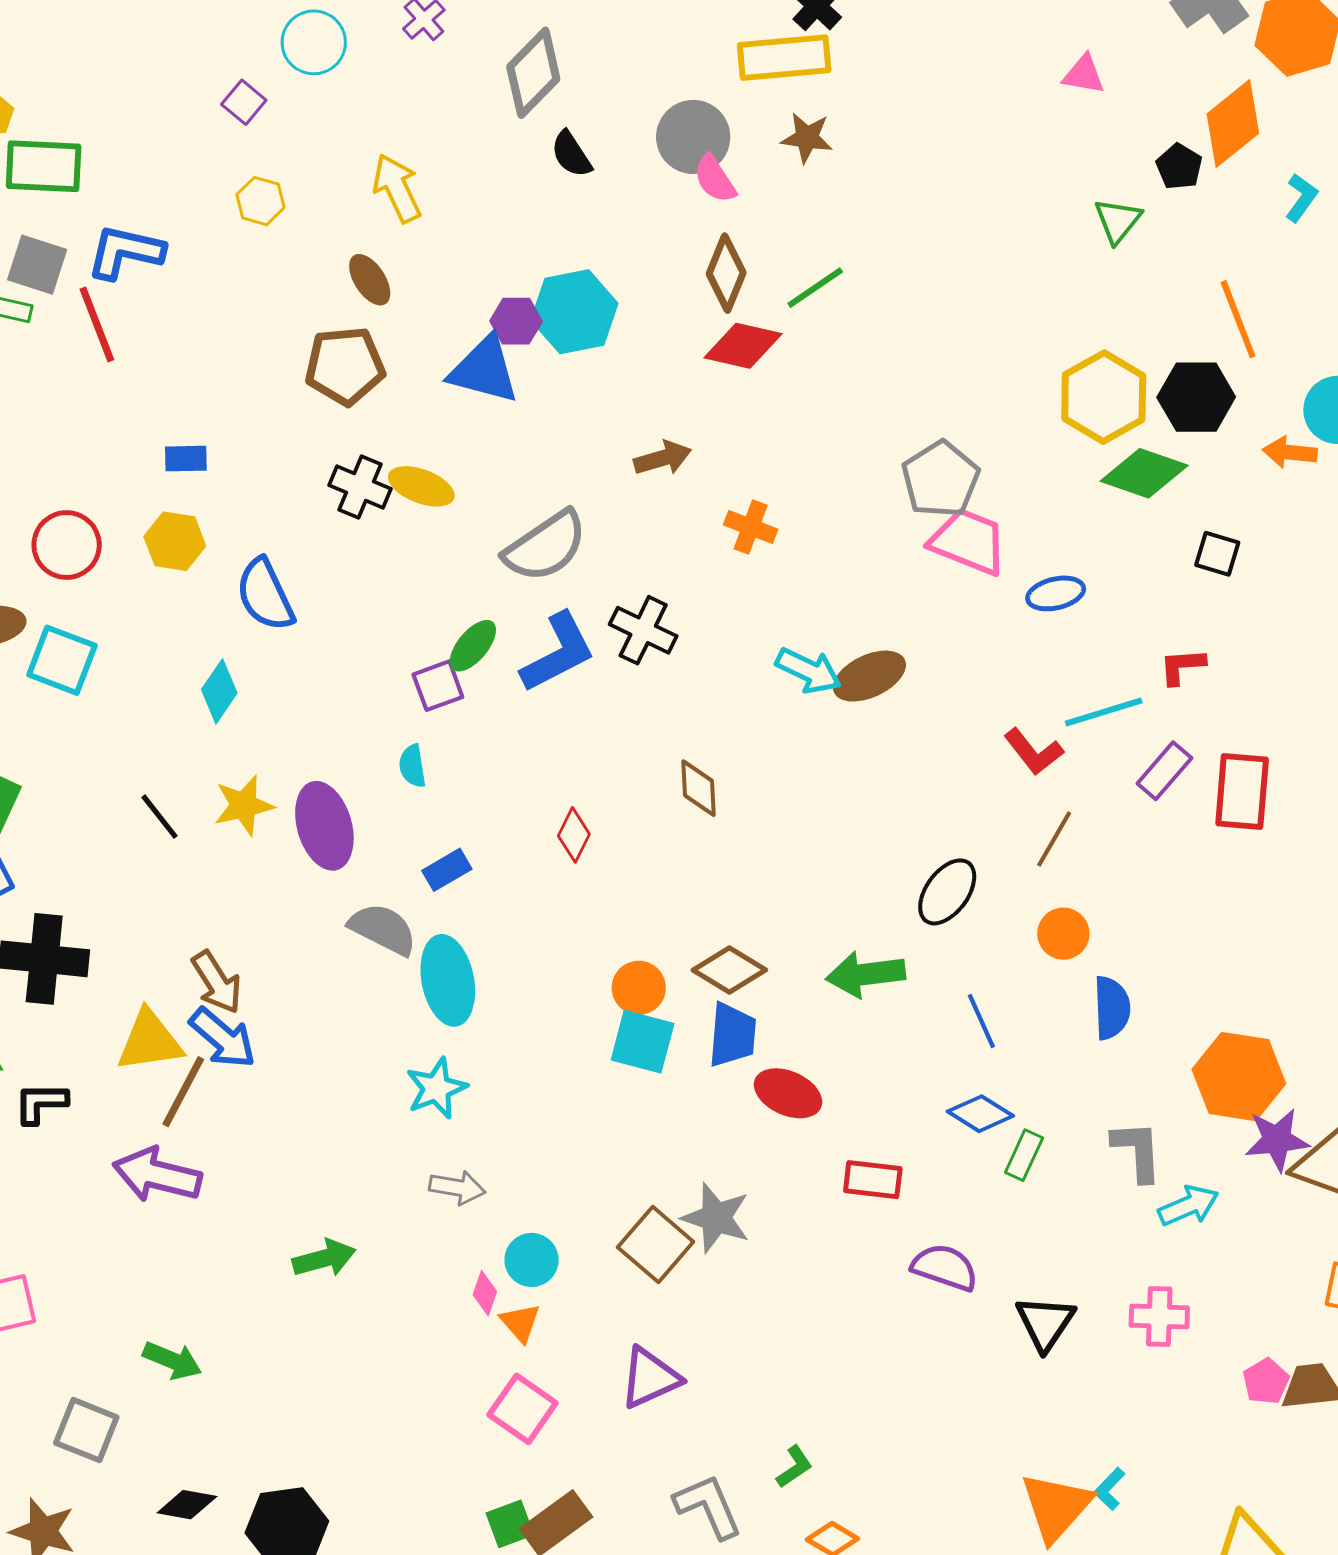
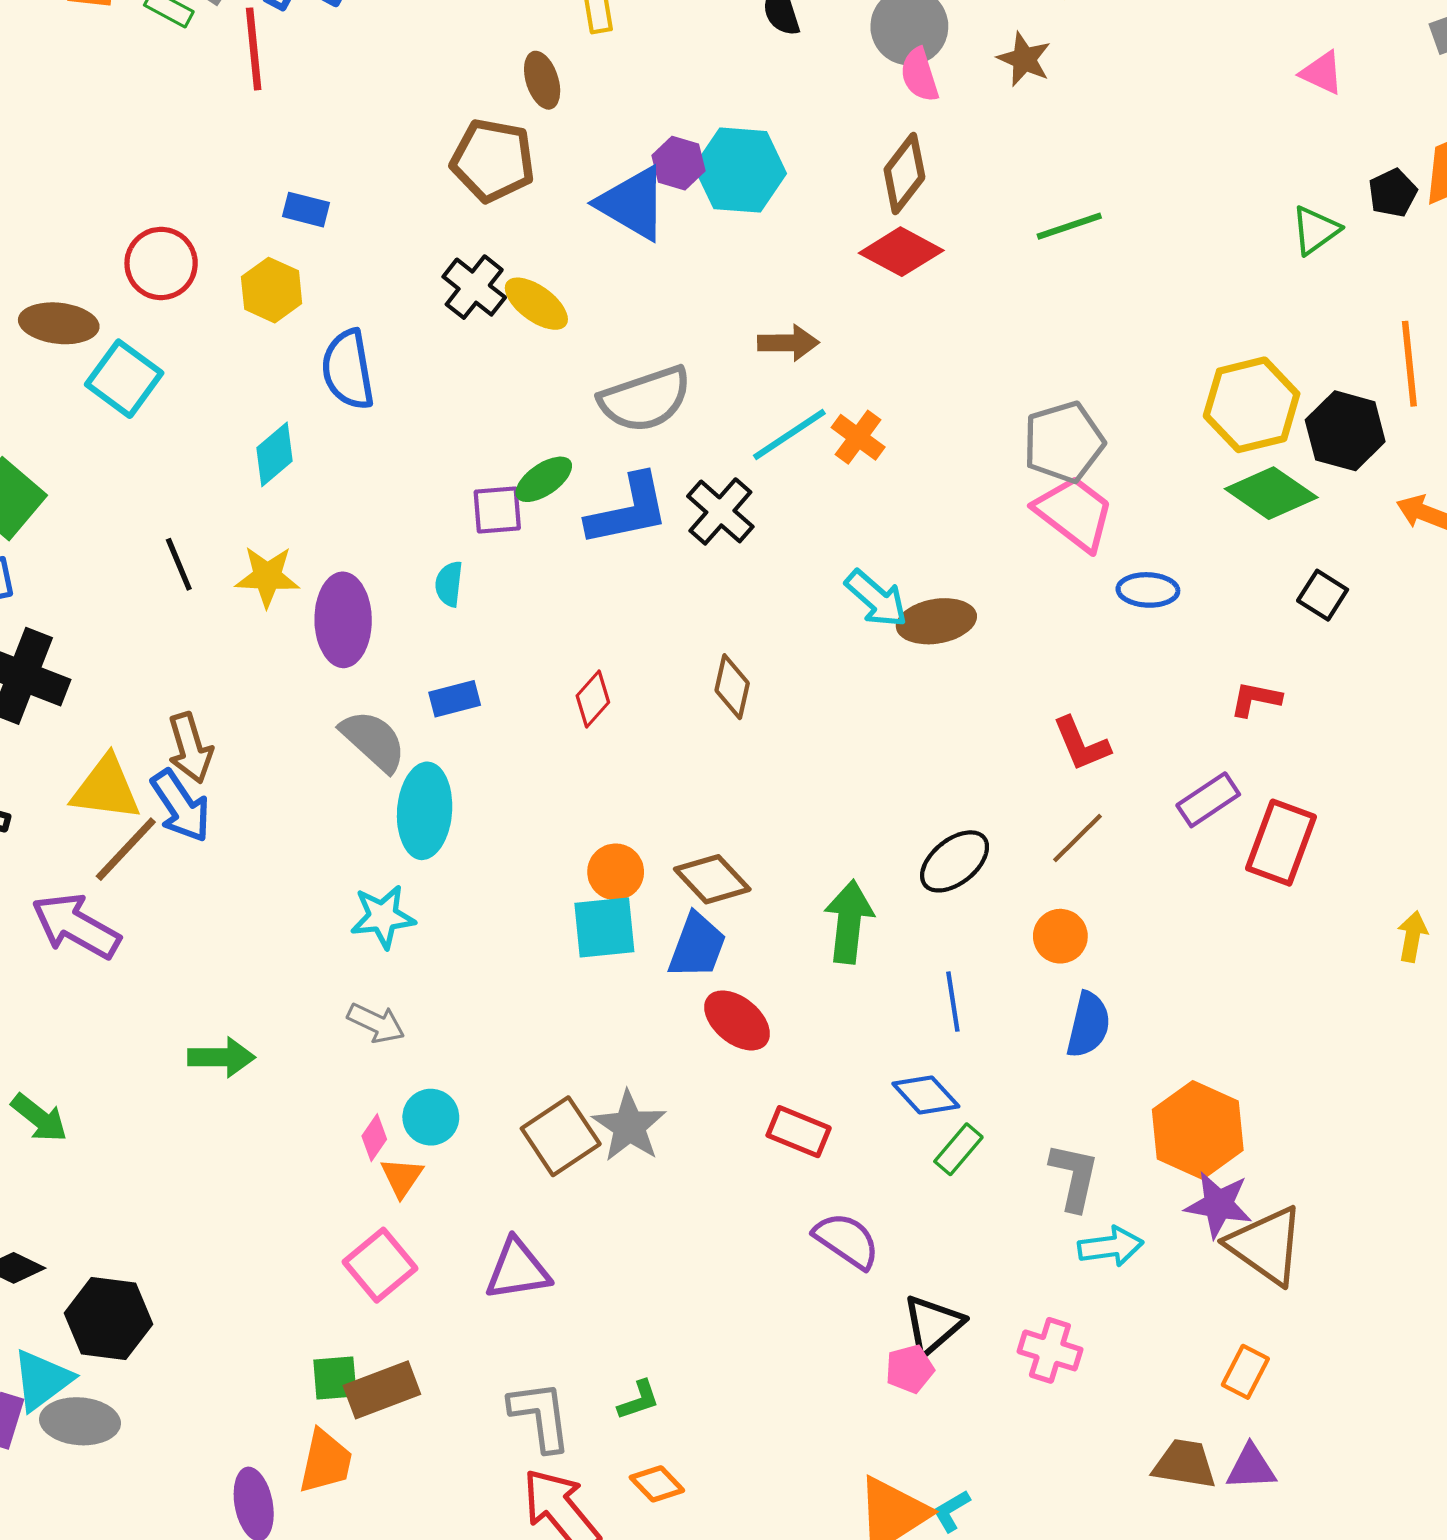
green line: (815, 288) -> (1069, 226), moved
cyan line: (1104, 712) -> (789, 434), moved, turned -32
green arrow: (866, 974) -> (849, 922), turned 88
cyan square: (643, 1042) -> (604, 927), turned -36
pink pentagon: (1266, 1381) -> (910, 1369), moved

